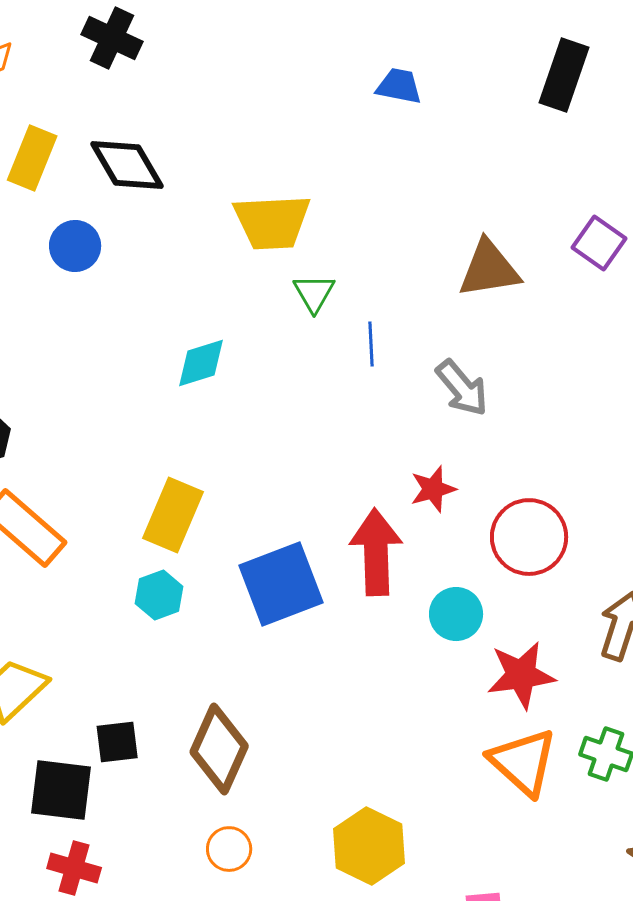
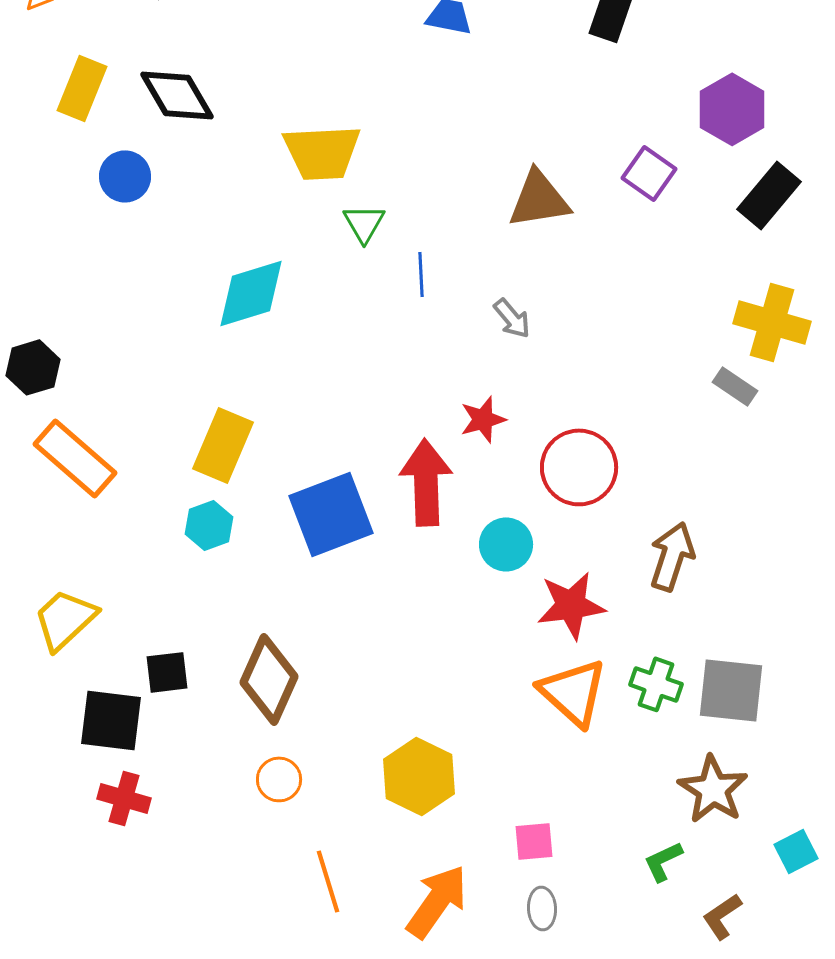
cyan diamond: (201, 363) -> (251, 293), size x1.4
gray arrow: (462, 388) -> (512, 318), size x0.7

